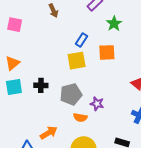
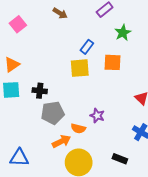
brown arrow: (53, 11) -> (60, 13), turned -40
pink square: (15, 25) -> (18, 24), turned 35
gray pentagon: (71, 94) -> (53, 113), moved
orange arrow: (49, 133) -> (61, 141), moved

